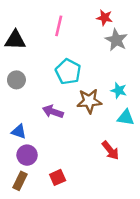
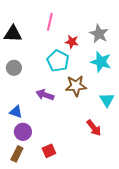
red star: (105, 18) -> (72, 42), moved
cyan star: (119, 90) -> (101, 62), moved, size x1.5
cyan triangle: (126, 117) -> (107, 100), turned 49

